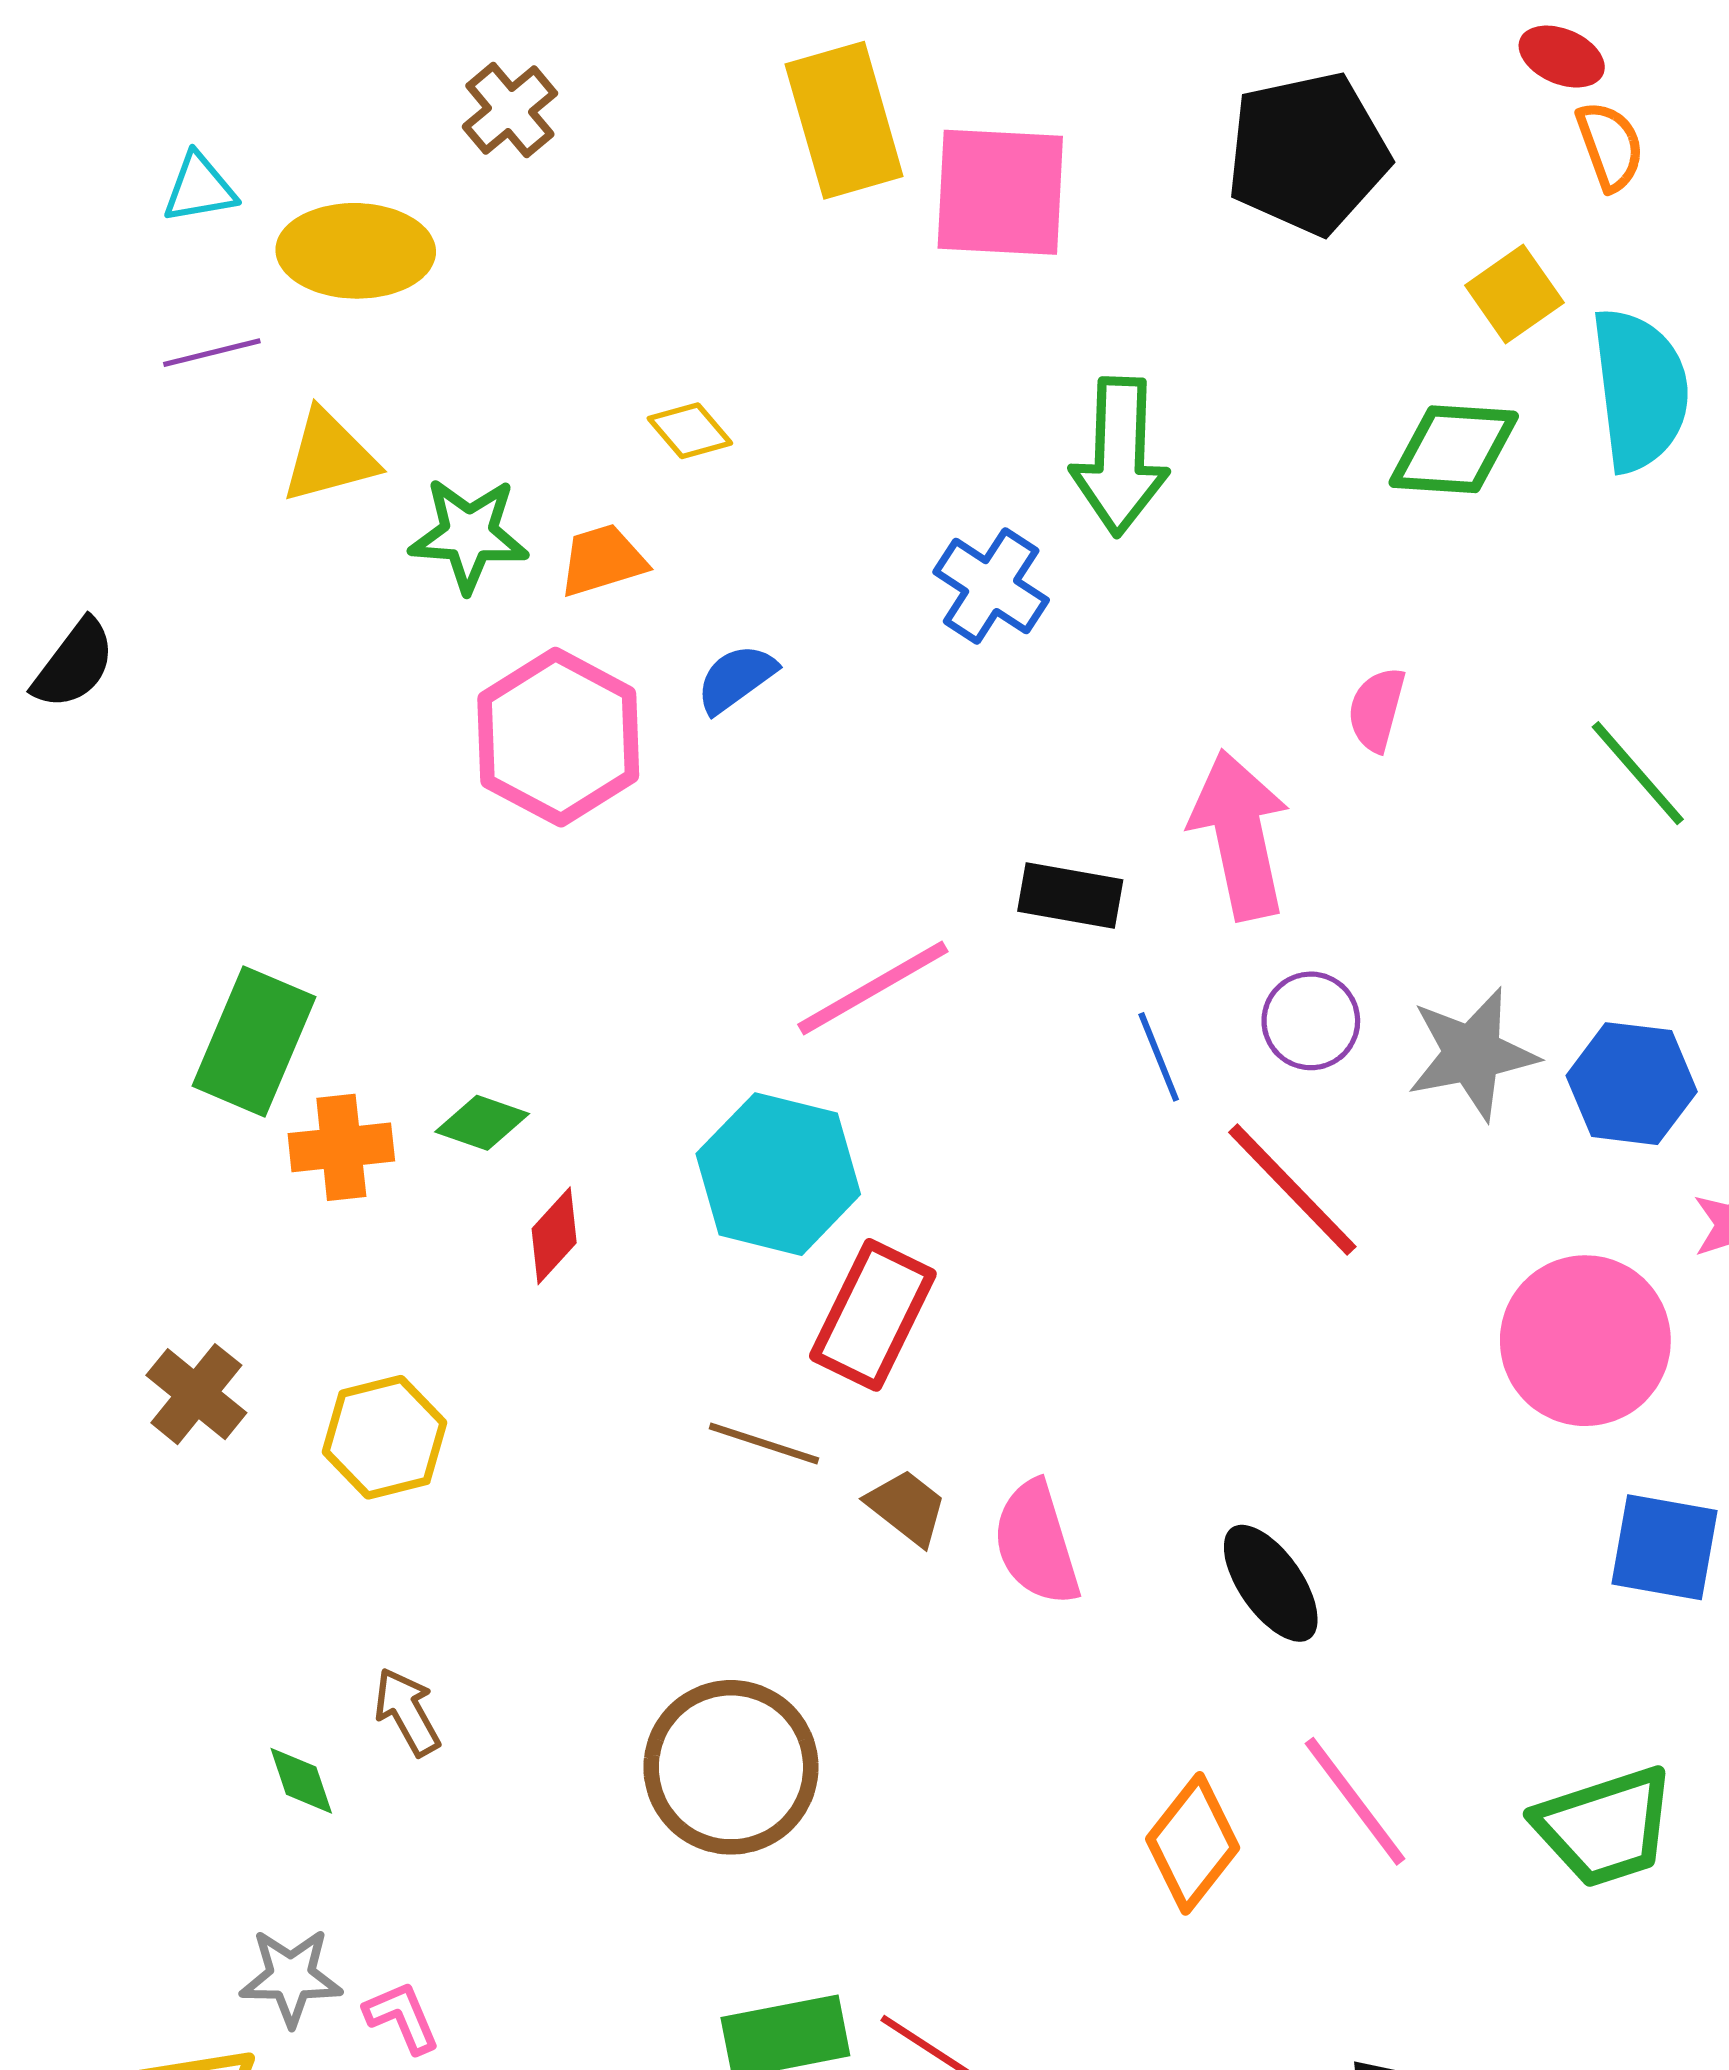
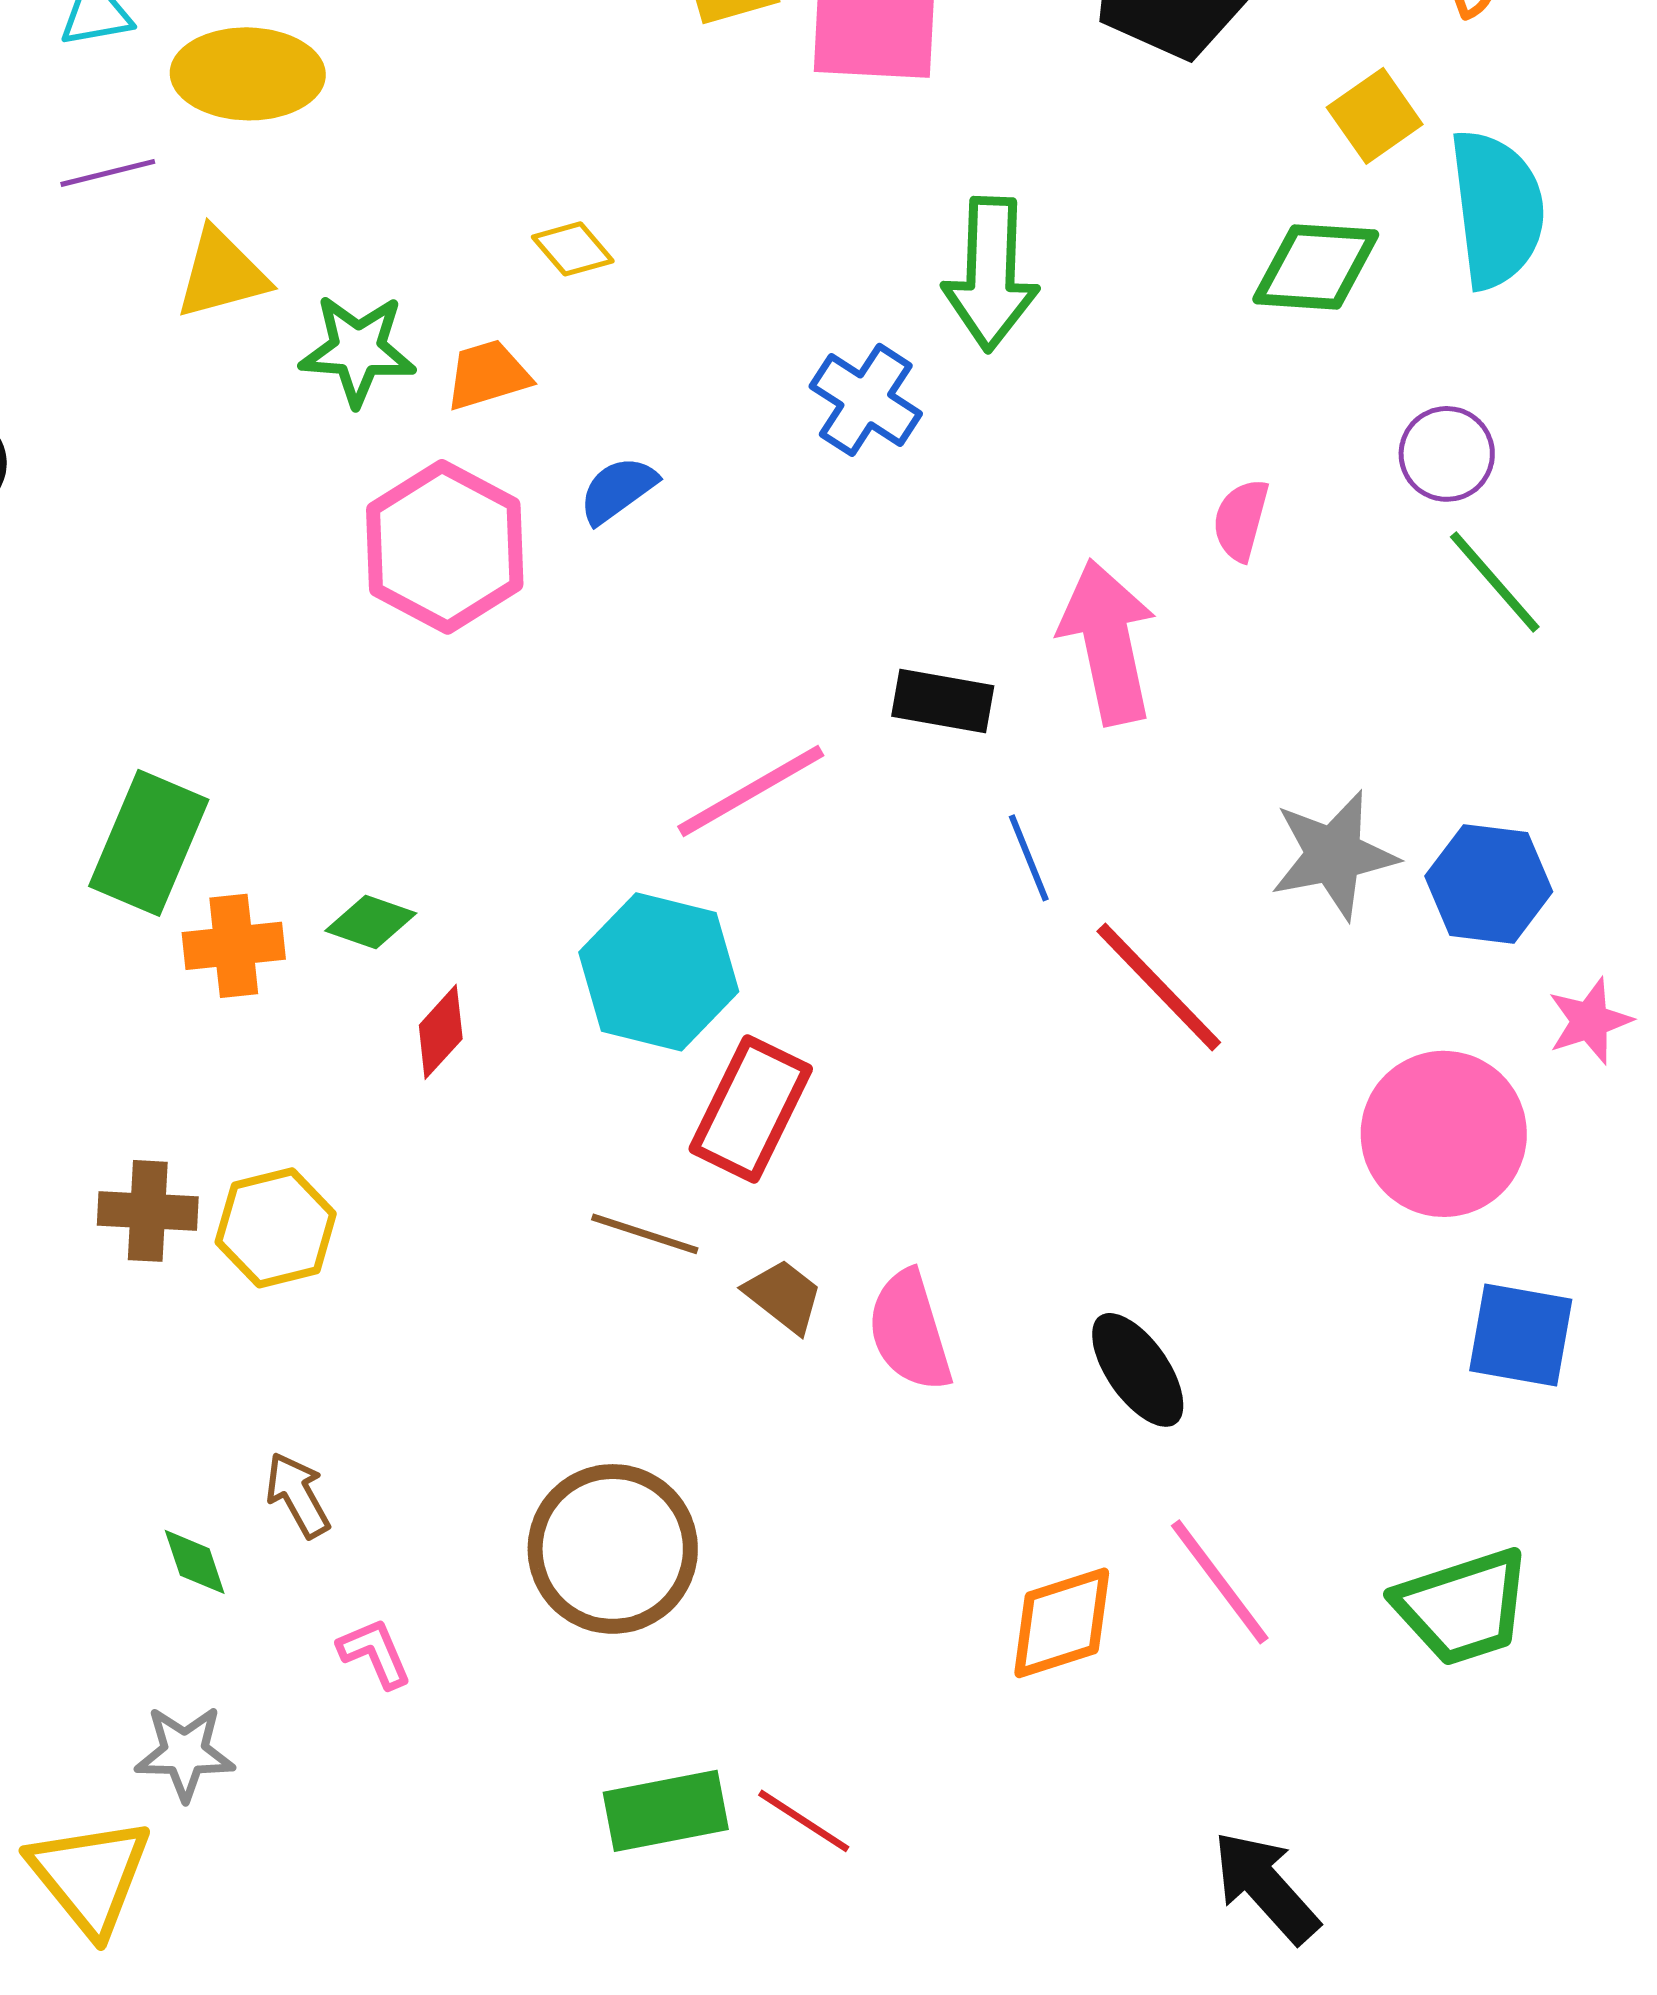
purple circle: (1311, 1021) -> (1447, 454), moved
brown cross: (196, 1394) -> (148, 1211), moved, turned -36
orange diamond: (1193, 1843) -> (1062, 1623), turned 34
pink L-shape: (402, 2017) -> (375, 1653), moved

